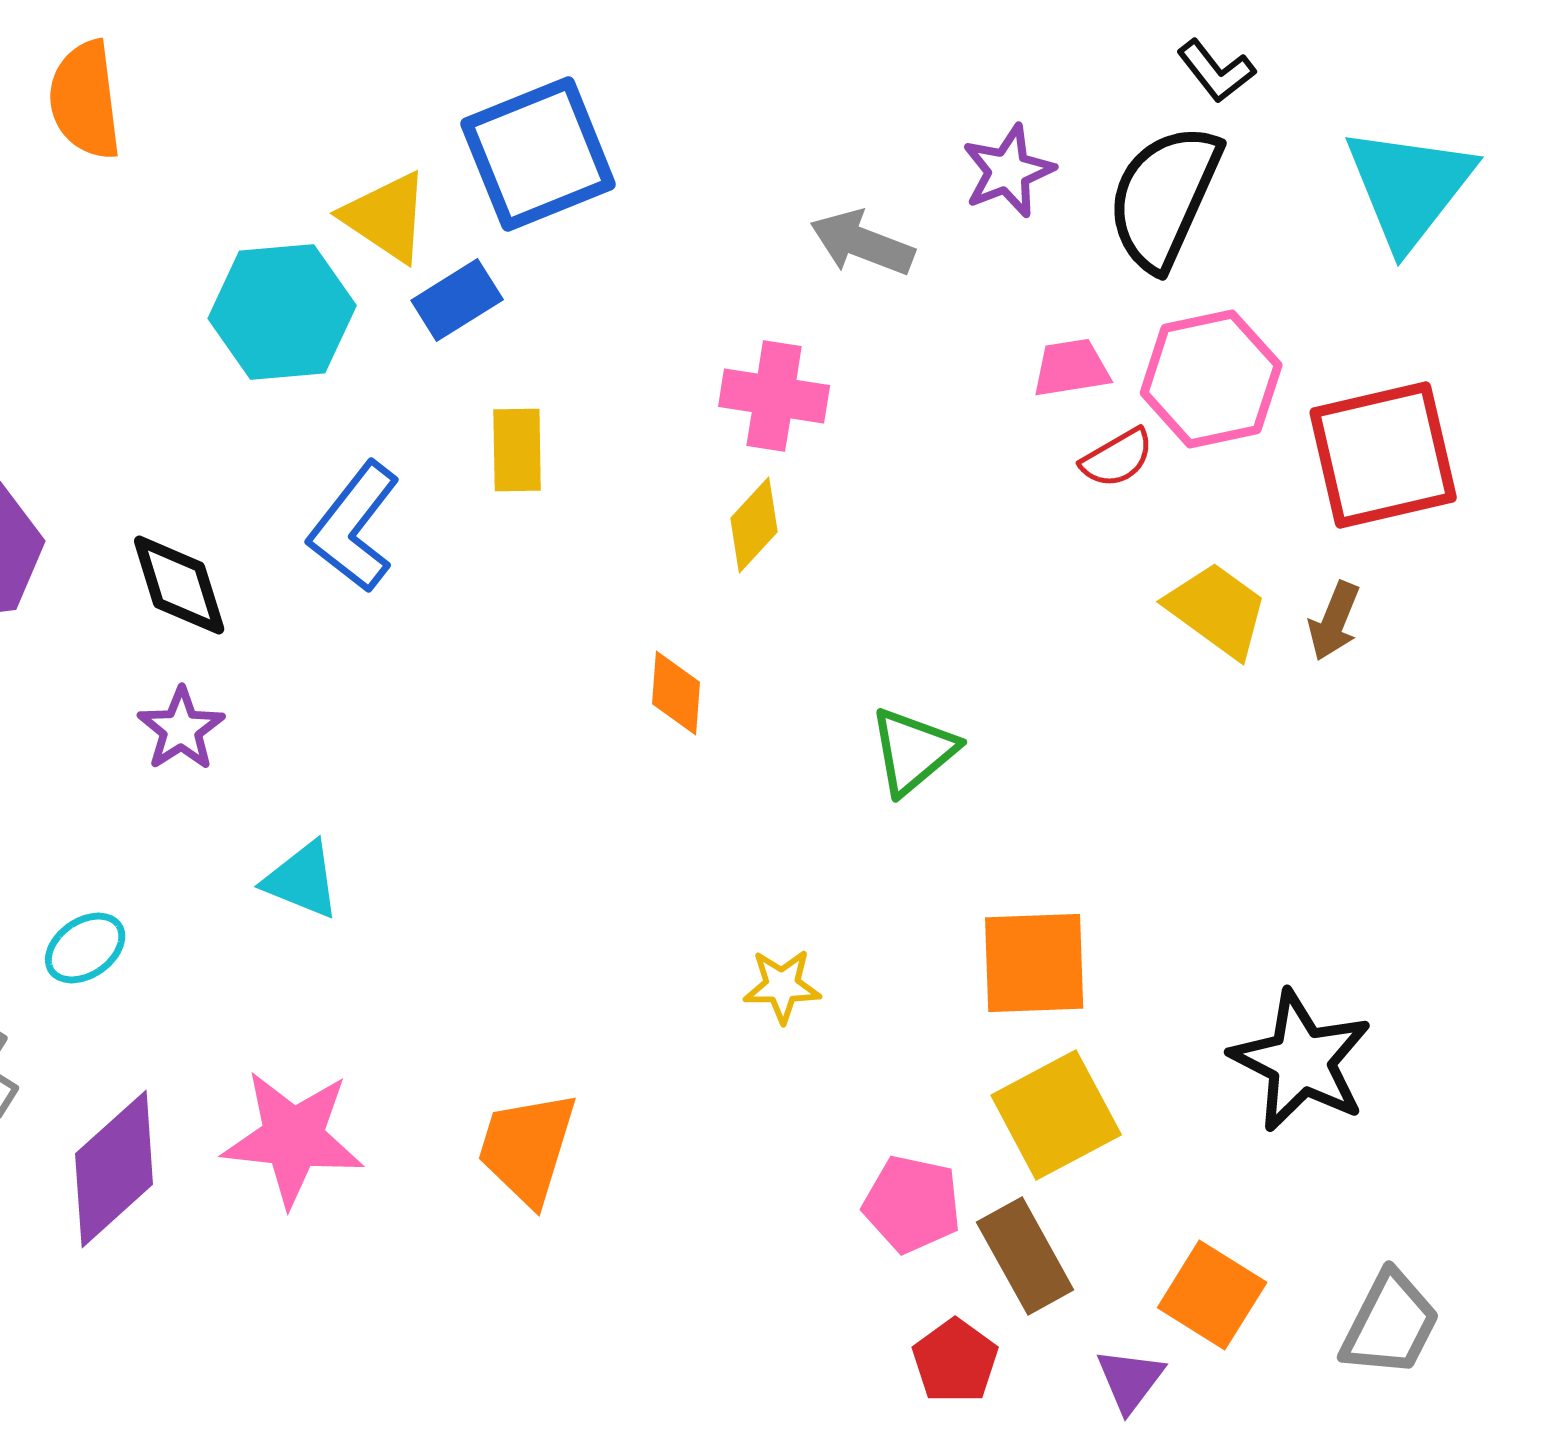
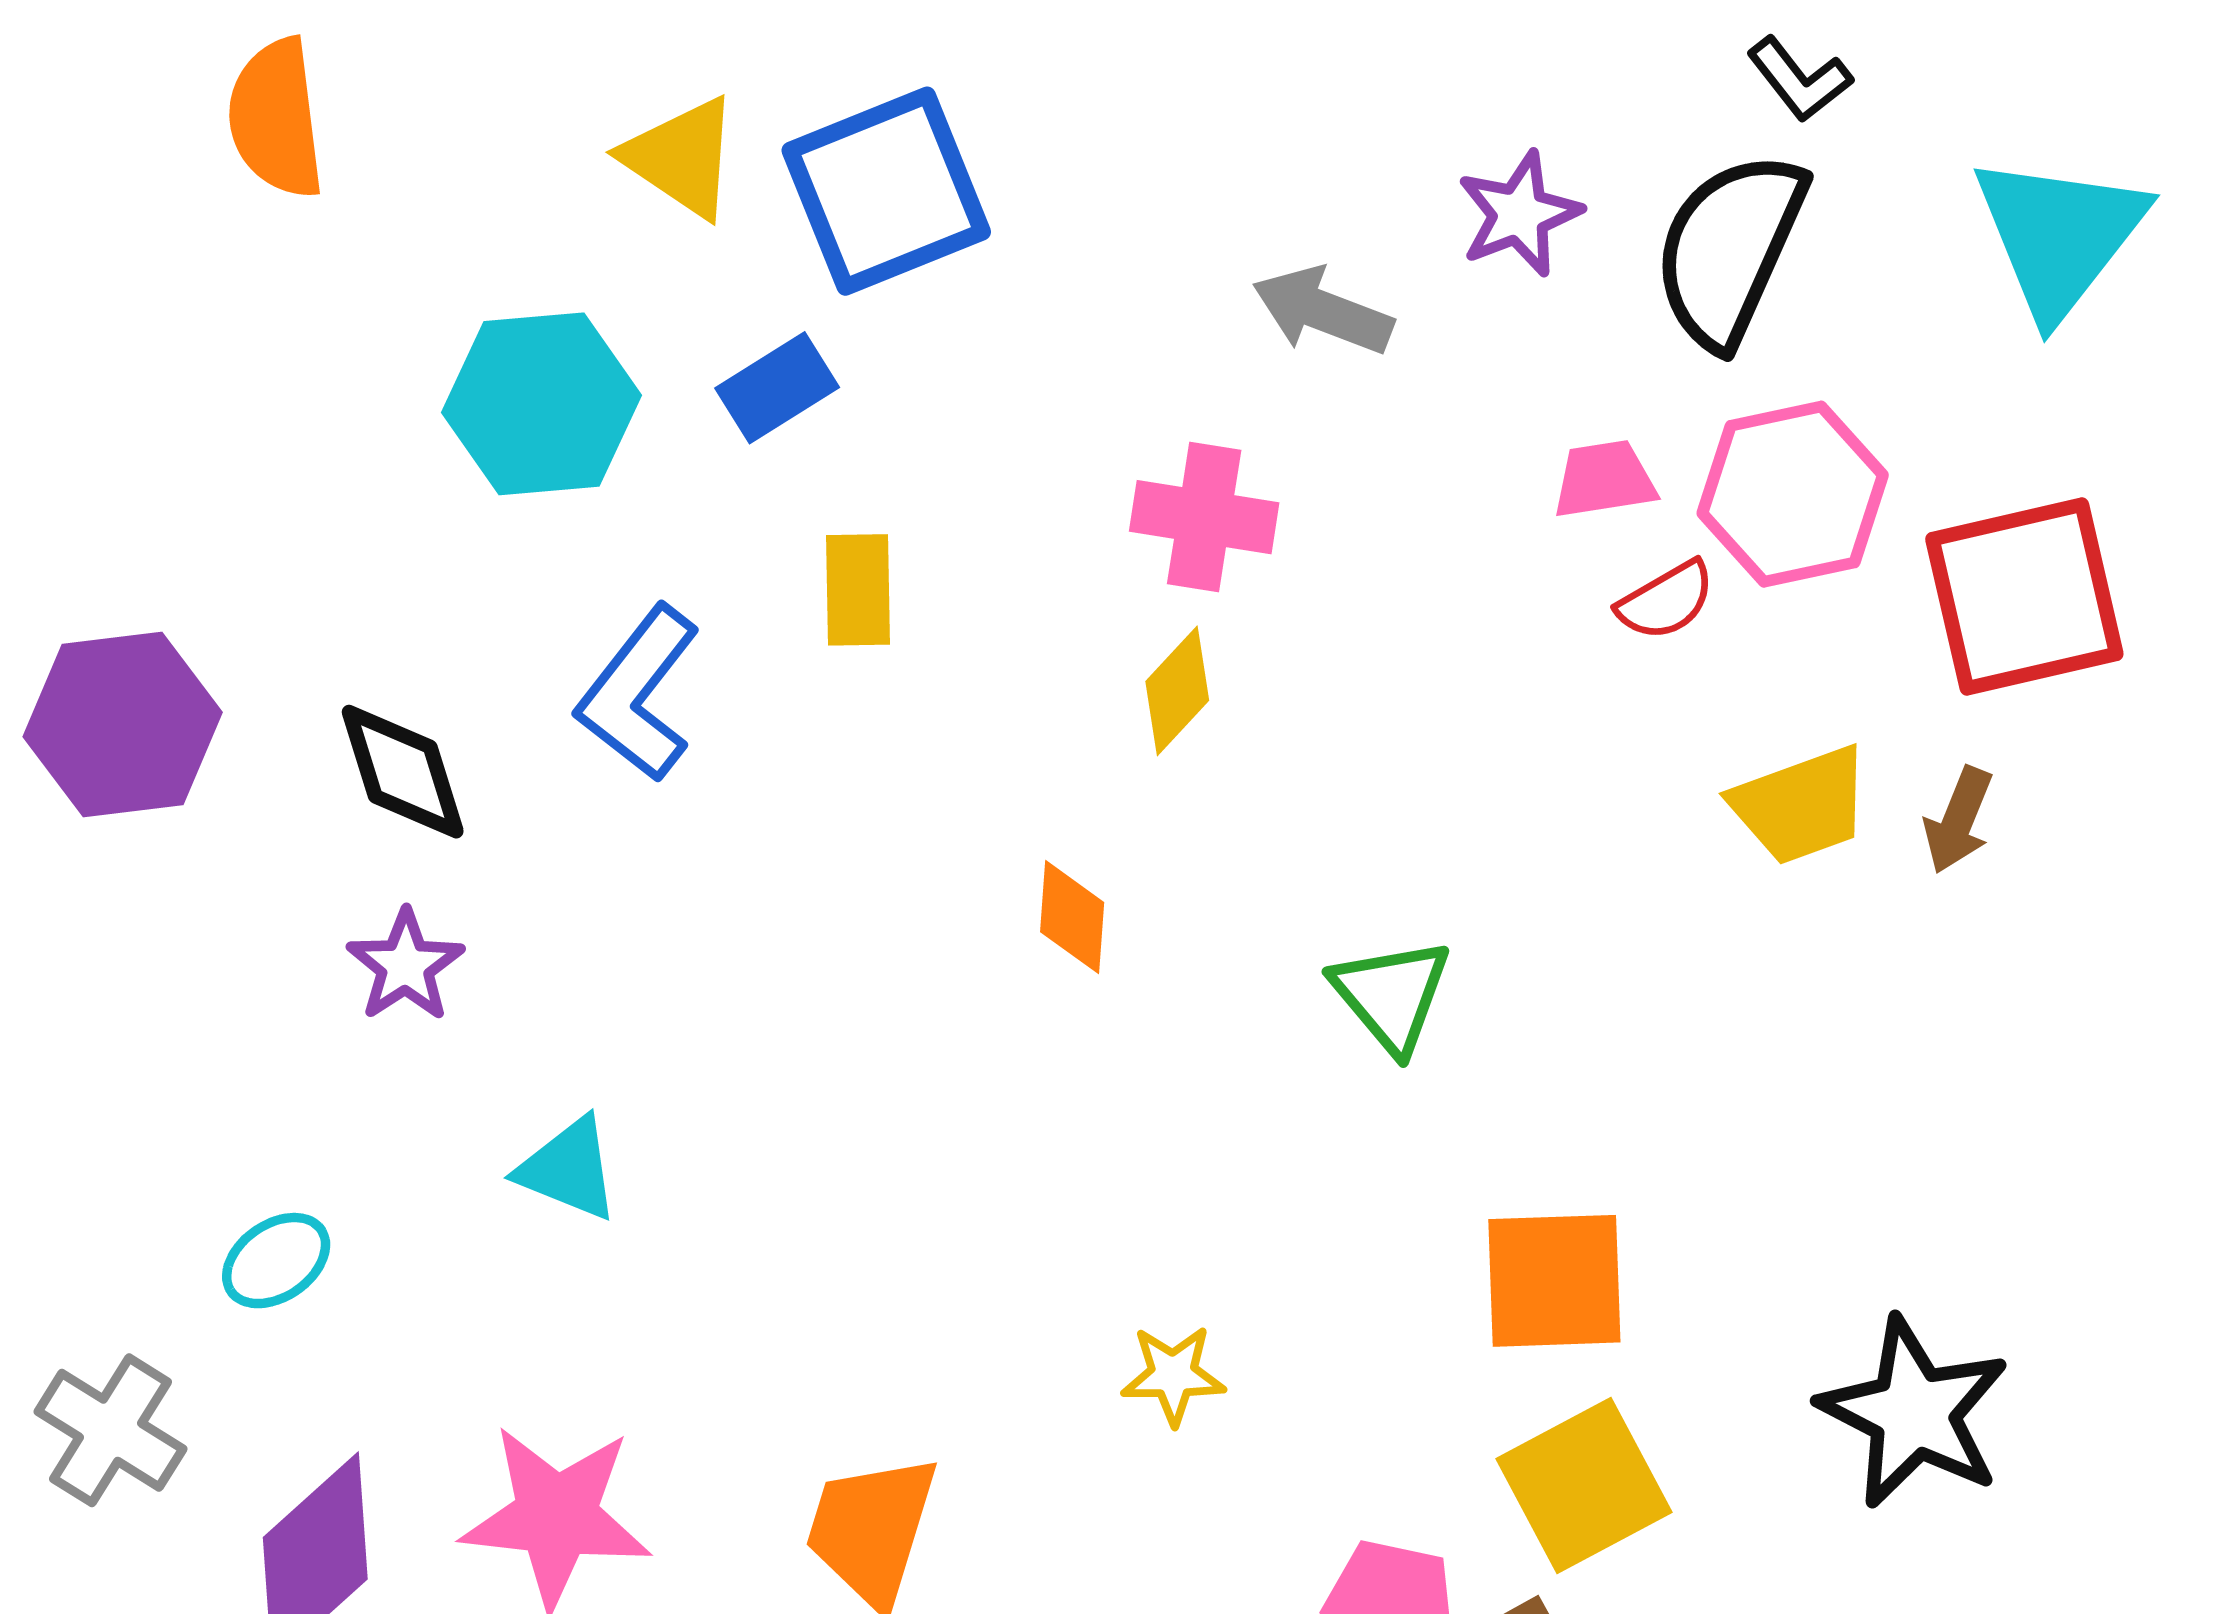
yellow triangle: (386, 217) -> (682, 157), moved
yellow trapezoid: (1217, 610) -> (1801, 805), turned 124
green triangle: (913, 751) -> (1391, 995), turned -30
yellow star: (782, 986) -> (1173, 1375), moved

